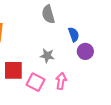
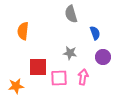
purple circle: (85, 51) -> (103, 57), moved
pink square: (36, 82) -> (59, 78), turned -30

